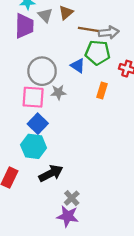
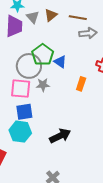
brown line: (88, 29) -> (78, 18), moved
green pentagon: (98, 53) -> (43, 55), moved, turned 30
blue square: (38, 124) -> (24, 112), turned 36
black arrow: (51, 173) -> (60, 136), moved

